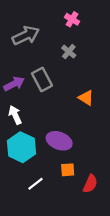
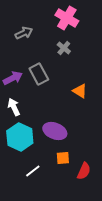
pink cross: (72, 19) -> (67, 18), size x1.6
gray arrow: (26, 35) -> (24, 33), size x0.7

